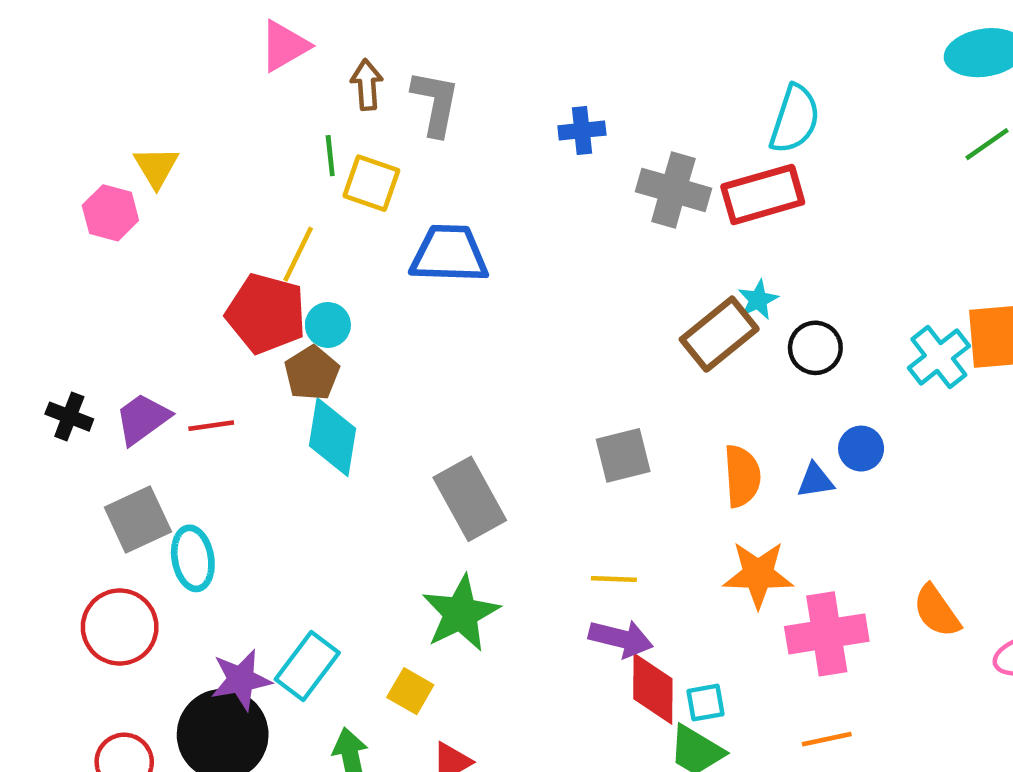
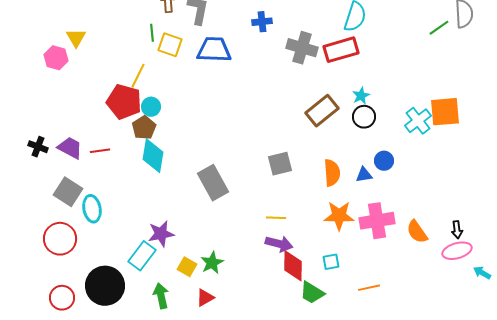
blue trapezoid: (449, 254) -> (214, 50), moved
cyan star: (758, 300) -> (361, 96), moved
purple trapezoid: (143, 419) -> (70, 148), turned 64
gray square: (138, 519) -> (68, 192), turned -32
green star: (461, 613) -> (212, 263), moved, size x0.7
pink cross: (827, 634) -> (377, 221), moved
purple star: (241, 680) -> (161, 234), moved
cyan square: (705, 703) -> (331, 262), moved

